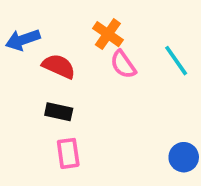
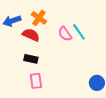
orange cross: (108, 34) -> (39, 18), moved
cyan line: (176, 61) -> (79, 32), moved

